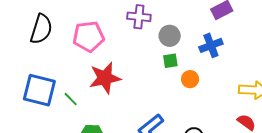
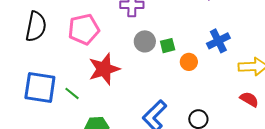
gray circle: (170, 36) -> (145, 41), moved
blue cross: (211, 45) -> (218, 41), moved

